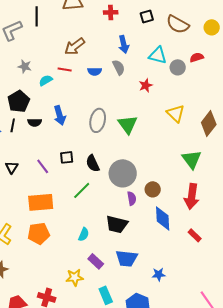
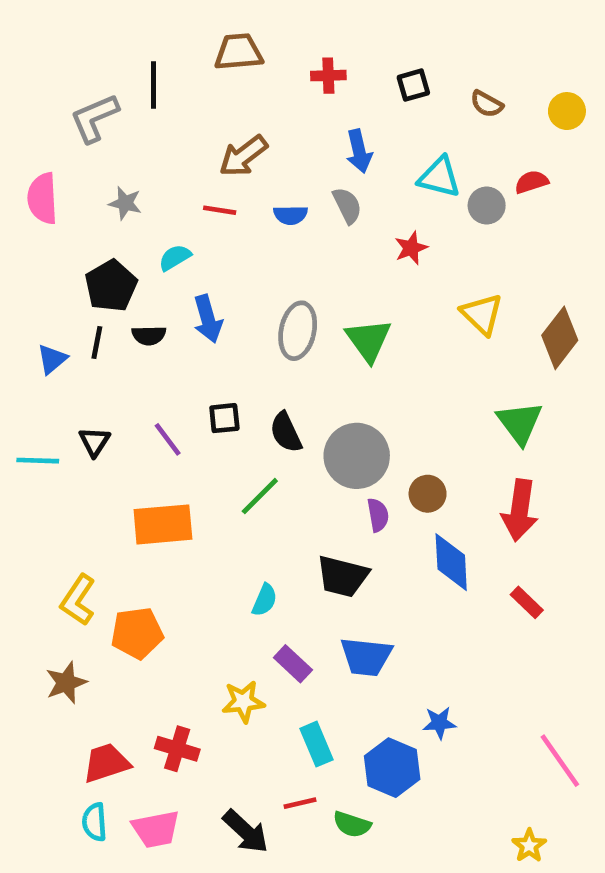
brown semicircle: (178, 24) -> (487, 104), size x0.6
cyan semicircle: (46, 80) -> (175, 257), moved
orange pentagon: (39, 233) -> (137, 633), moved
blue star: (159, 274) -> (439, 723), moved

